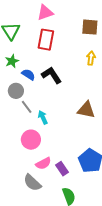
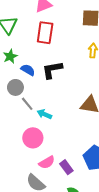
black L-shape: (52, 75) -> (52, 70), turned -65
cyan arrow: (43, 117) -> (44, 114), turned -40

